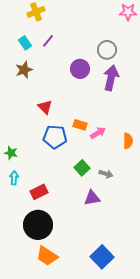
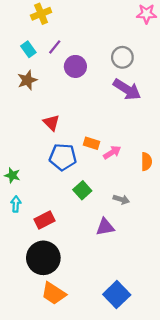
purple circle: (80, 69) -> (75, 66), moved
purple arrow: (111, 78) -> (127, 89), turned 110
green square: (82, 168) -> (82, 190), moved

